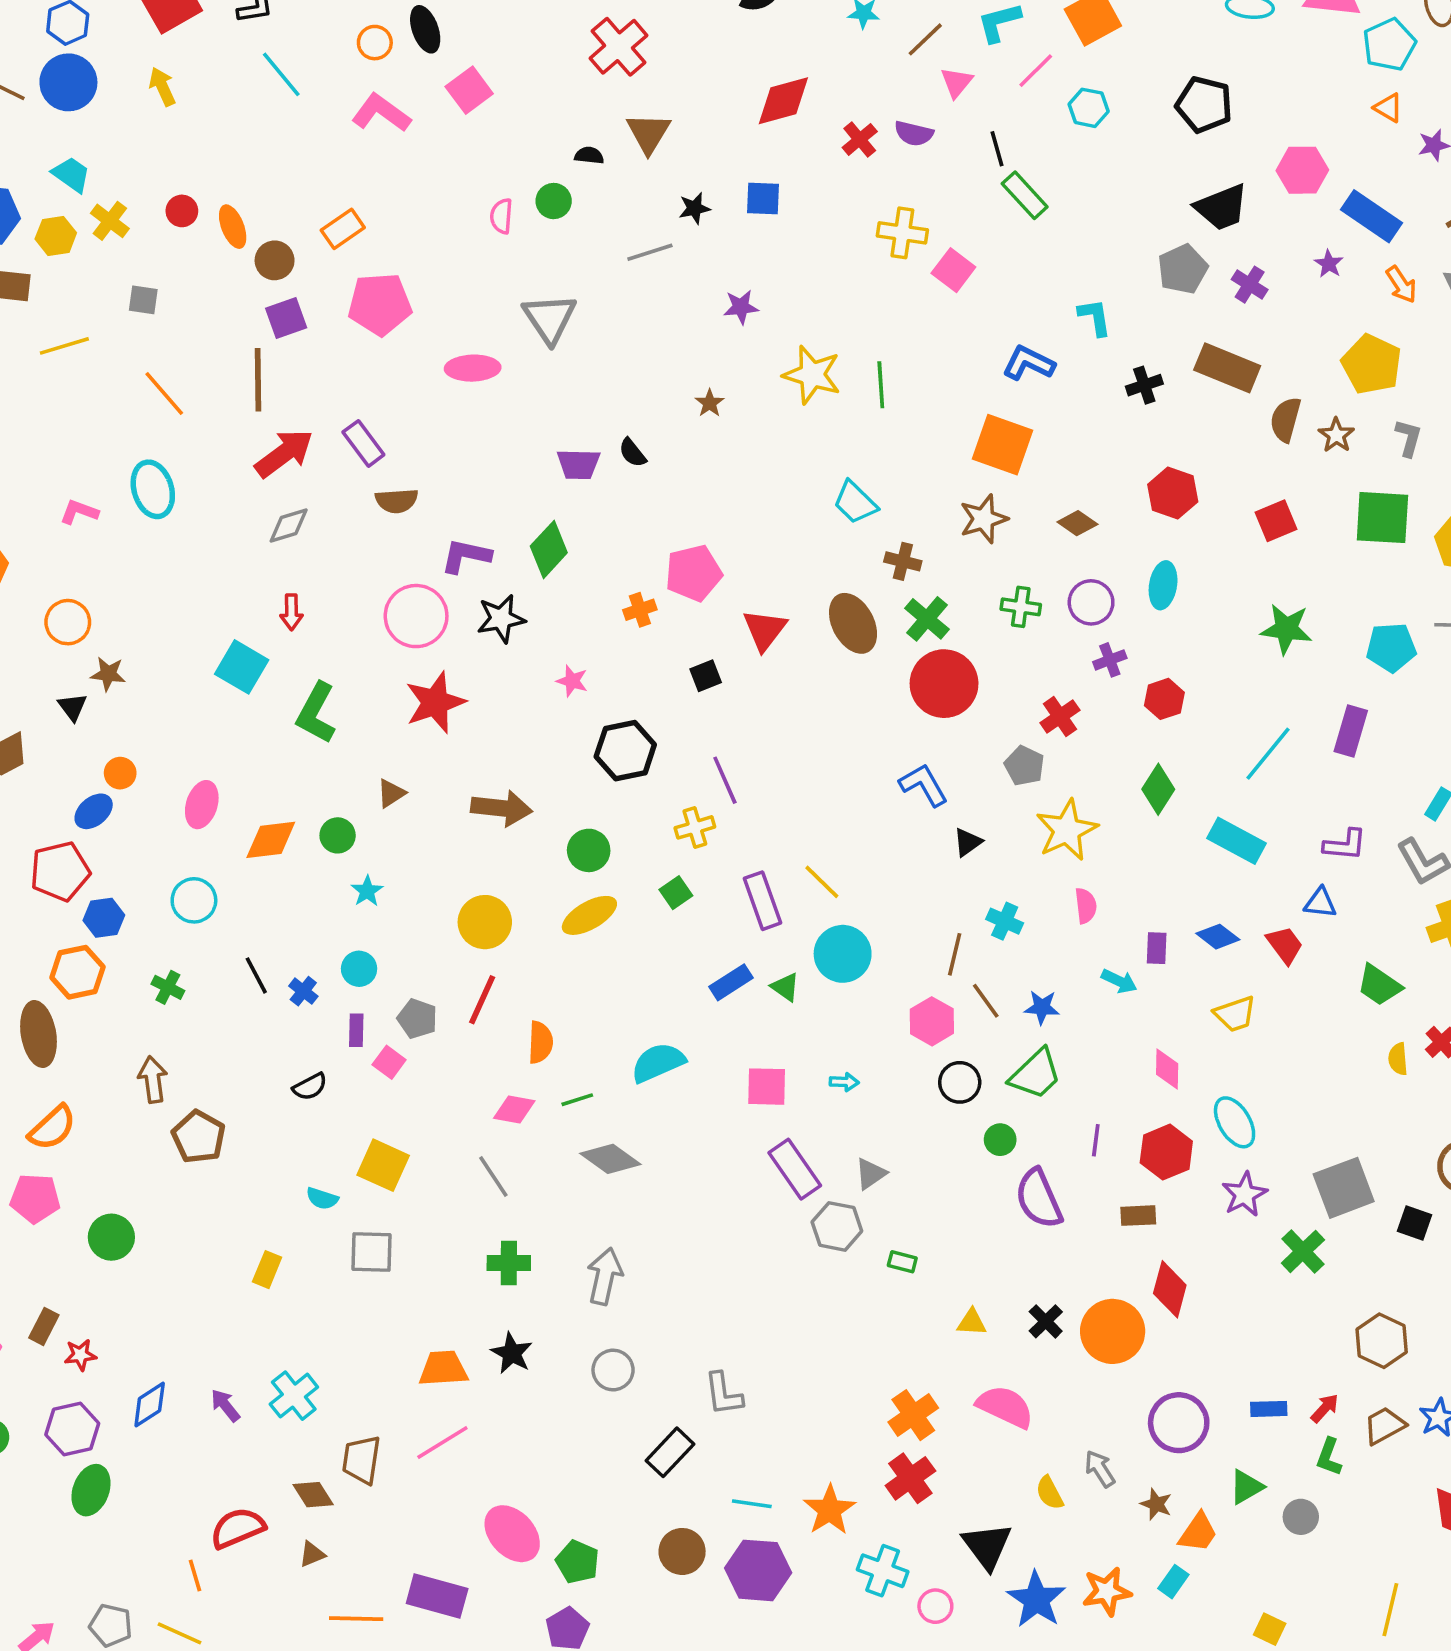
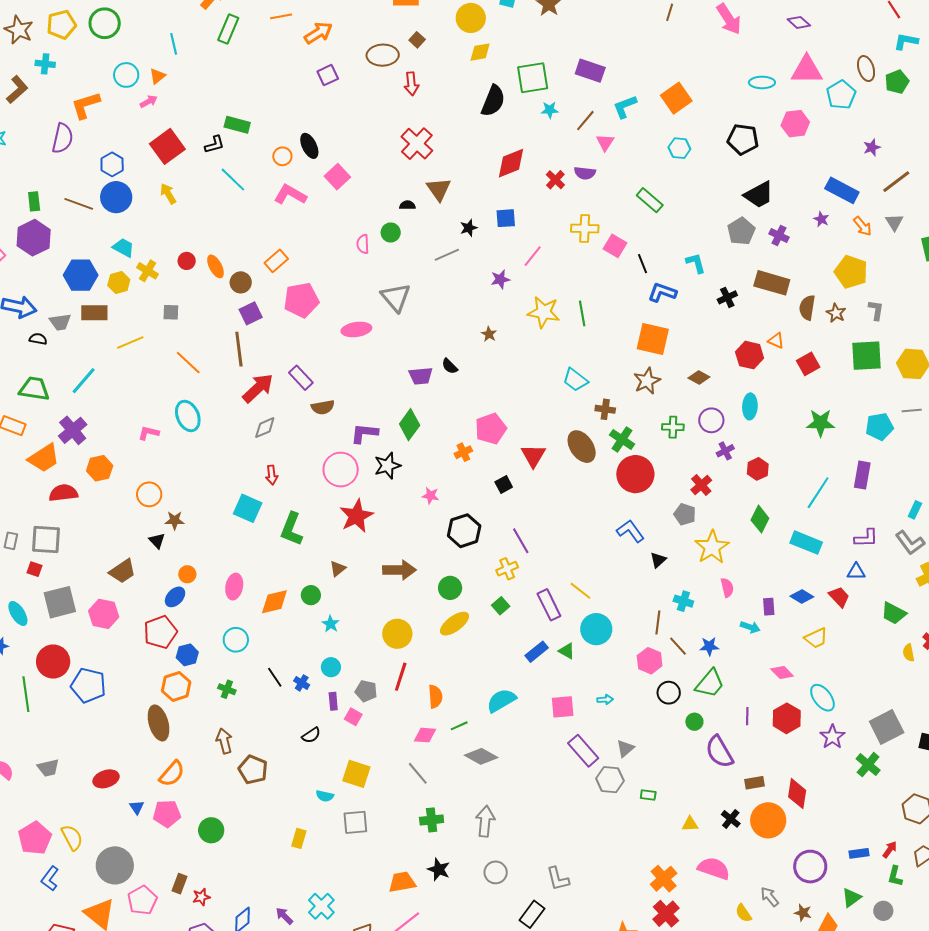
pink line: (1036, 71) -> (533, 256), moved
orange triangle: (1388, 108) -> (776, 341), moved
black line: (997, 149) -> (642, 264), moved
pink hexagon: (1302, 170) -> (795, 124), moved
pink diamond: (1167, 1069) -> (782, 672), turned -40
brown rectangle: (1138, 1216) -> (754, 783), moved

